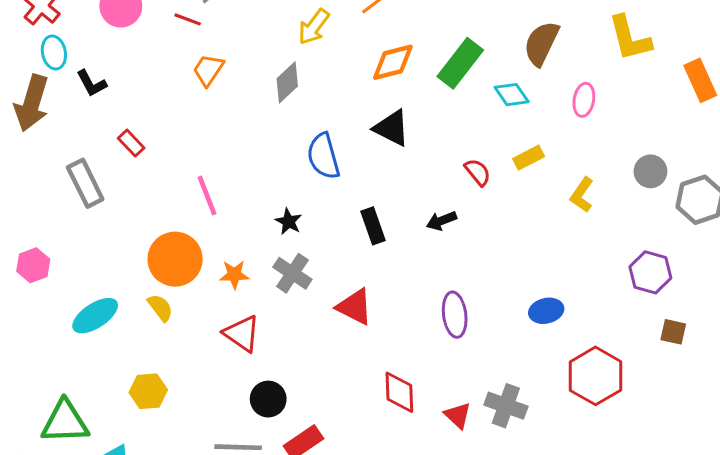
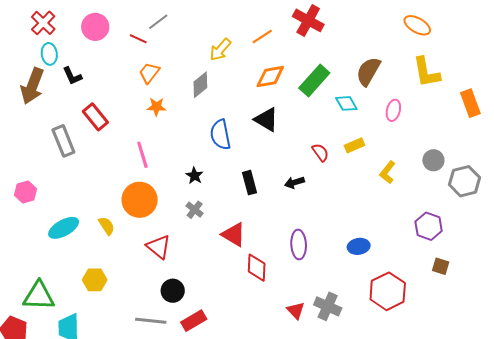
red rectangle: (131, 143) -> (95, 117), size x1.5
orange circle: (175, 259) -> (140, 200), moved
gray cross: (292, 273) -> (195, 210), size x0.7
orange star: (234, 275) -> (156, 107), moved
red diamond: (399, 392) -> (257, 268), moved

